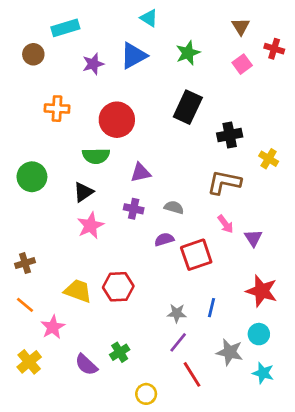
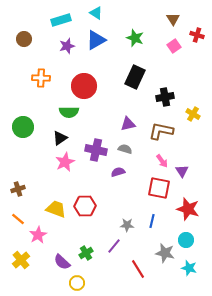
cyan triangle: (149, 18) -> (96, 13), moved
cyan rectangle: (65, 28) -> (61, 20), moved
green star: (188, 53) -> (135, 38), turned -30
purple triangle: (141, 173) -> (128, 124), moved
purple cross: (134, 209) -> (96, 150), size x1.5
red square: (196, 255) -> (159, 188), moved, turned 30
purple line: (178, 342) -> (114, 246), moved
yellow circle: (146, 394) -> (77, 283), moved

